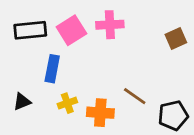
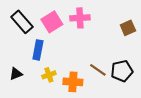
black rectangle: (30, 30) -> (22, 22), turned 55
black pentagon: (173, 115) -> (122, 71), moved

